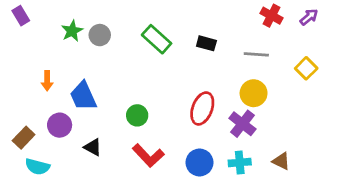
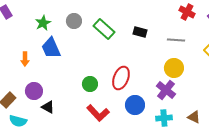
gray circle: (100, 35) -> (74, 21), moved
blue trapezoid: (83, 96) -> (51, 48), moved
red ellipse: (202, 108) -> (121, 78), moved
black triangle: (93, 147) -> (48, 107), moved
blue circle: (199, 162) -> (135, 105), moved

